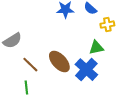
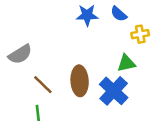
brown ellipse: (59, 62) -> (80, 81), turned 40

